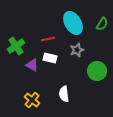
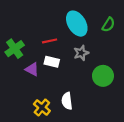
yellow cross: (32, 100) -> (42, 107), moved

